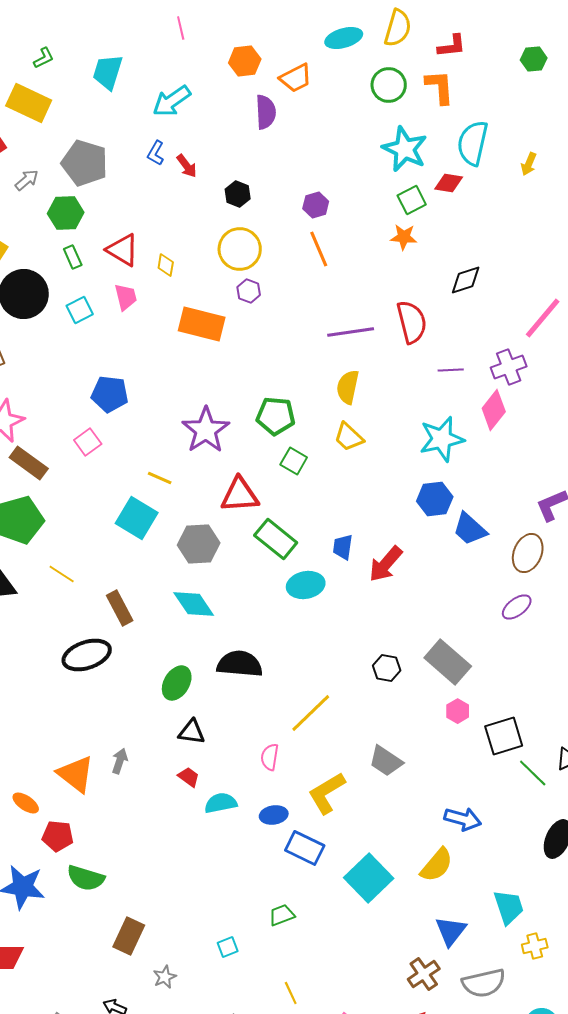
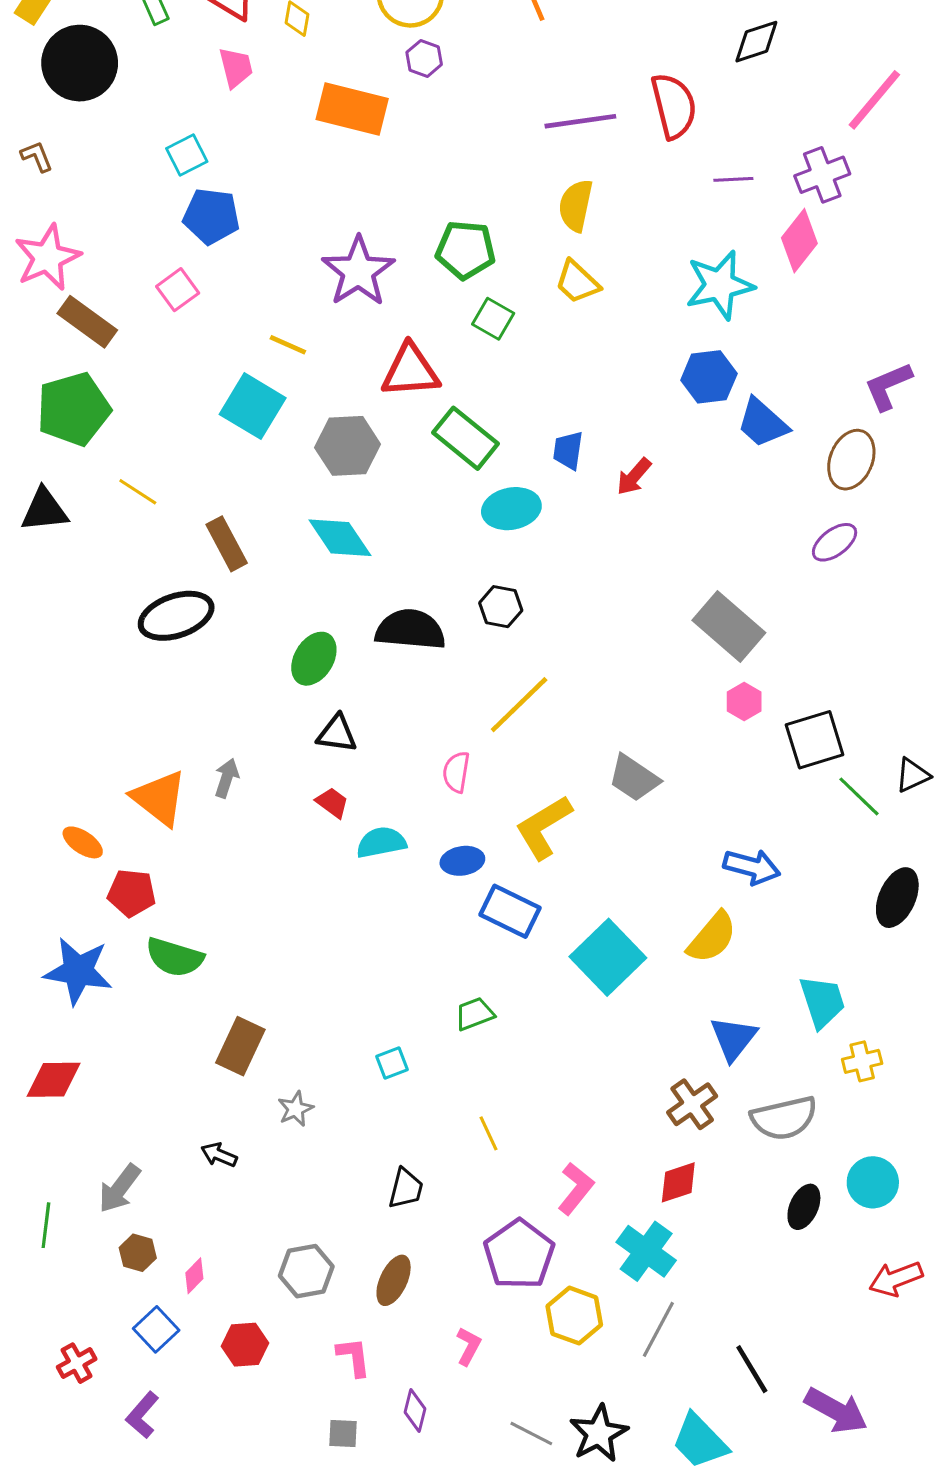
cyan square: (80, 310) -> (187, 155), moved
red arrow: (386, 564) -> (634, 476), size x0.7
black hexagon: (387, 668) -> (501, 607), moved

